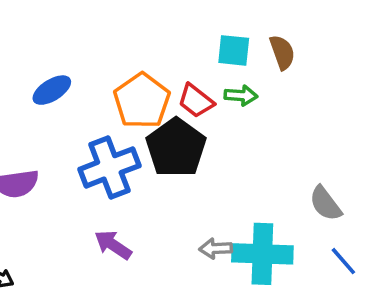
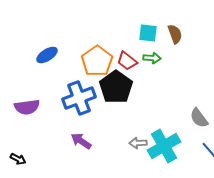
cyan cross: (262, 254) -> (164, 146), turned -32

